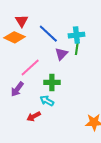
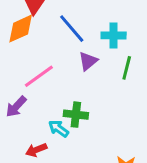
orange diamond: (14, 37) -> (21, 29), turned -55
green line: (77, 47) -> (127, 68), moved
green cross: (52, 82) -> (76, 115), moved

